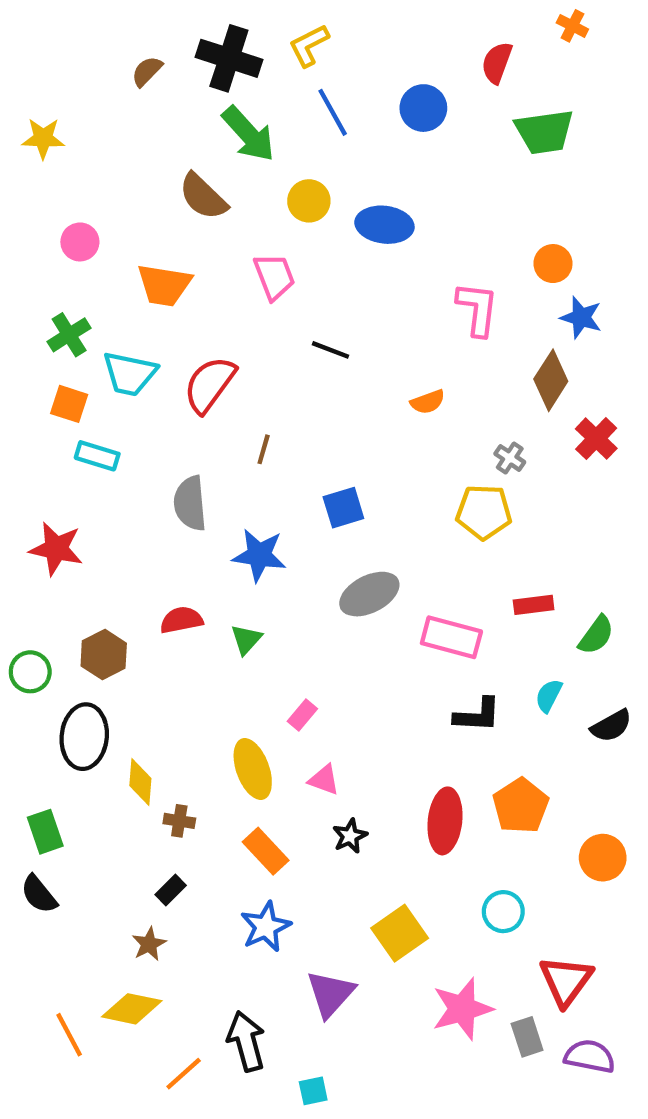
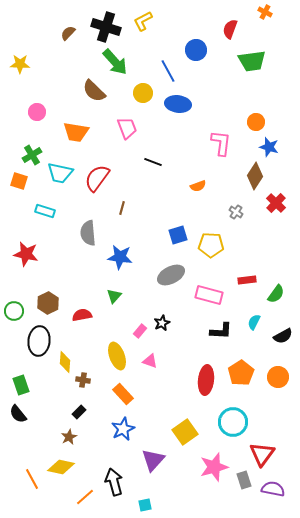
blue line: (333, 112) -> (168, 71), moved
orange square: (69, 404) -> (19, 181), moved
blue square: (343, 508) -> (178, 235), moved
yellow pentagon: (484, 512) -> (211, 245), moved
red semicircle: (181, 620) -> (82, 315), moved
black star: (350, 836) -> (162, 323), moved
orange circle: (603, 858) -> (278, 377), moved
cyan circle: (503, 912) -> (233, 422), size x1.5

